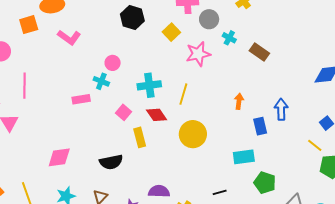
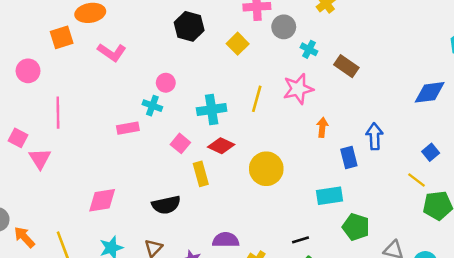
pink star: (198, 54) -> (298, 89), moved
yellow line: (183, 94) -> (257, 99), moved
red diamond: (157, 115) -> (221, 146), turned -30

